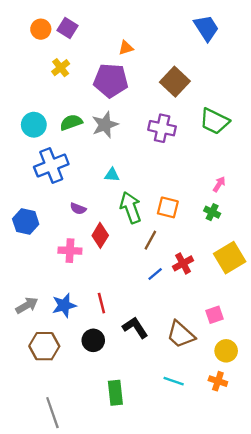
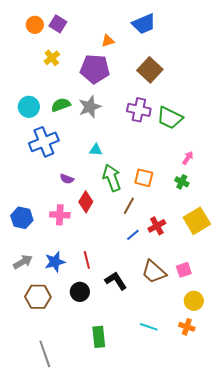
blue trapezoid: (206, 28) -> (144, 24), moved, turned 100
green trapezoid: (214, 121) -> (170, 118), moved
blue hexagon: (26, 221) -> (22, 218), moved
brown trapezoid: (181, 335) -> (154, 272), moved

